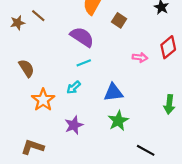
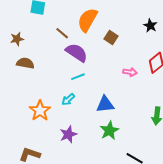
brown line: (38, 16) -> (62, 33), moved
brown semicircle: (26, 68) -> (25, 63), moved, turned -48

